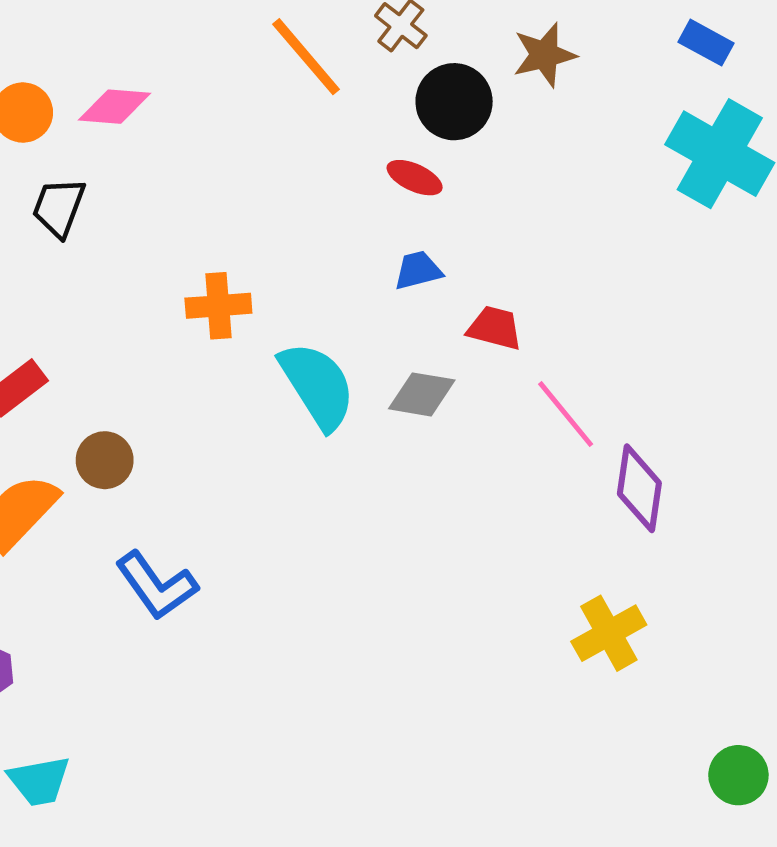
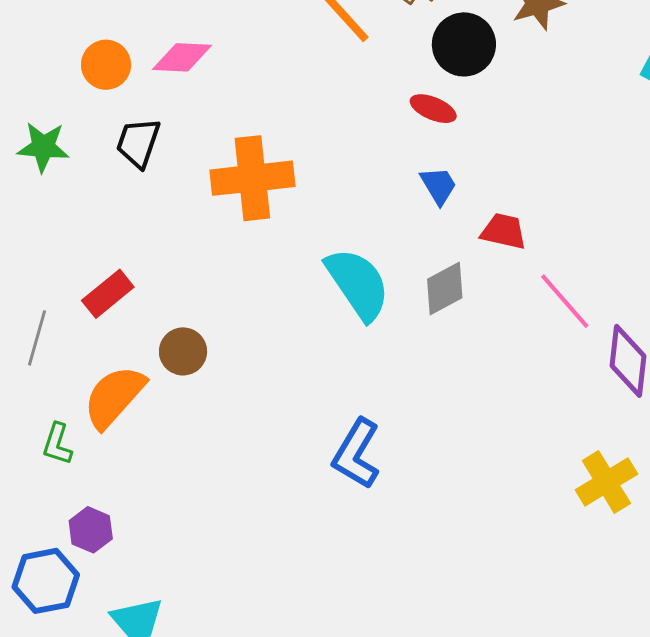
blue trapezoid: (418, 270) -> (438, 186), turned 75
orange cross: (218, 306) -> (252, 178), moved, size x1.5
gray diamond: (422, 394) -> (445, 289), turned -36
blue L-shape: (156, 586) -> (356, 454), moved, turned 68

